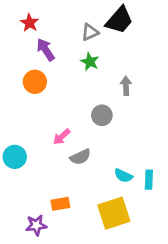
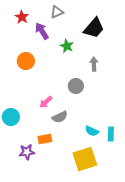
black trapezoid: (119, 20) -> (94, 28), moved
gray triangle: (90, 32) -> (57, 12), moved
purple arrow: (46, 50) -> (42, 31), moved
orange rectangle: (60, 204) -> (45, 139), moved
purple star: (36, 225) -> (27, 152), moved

